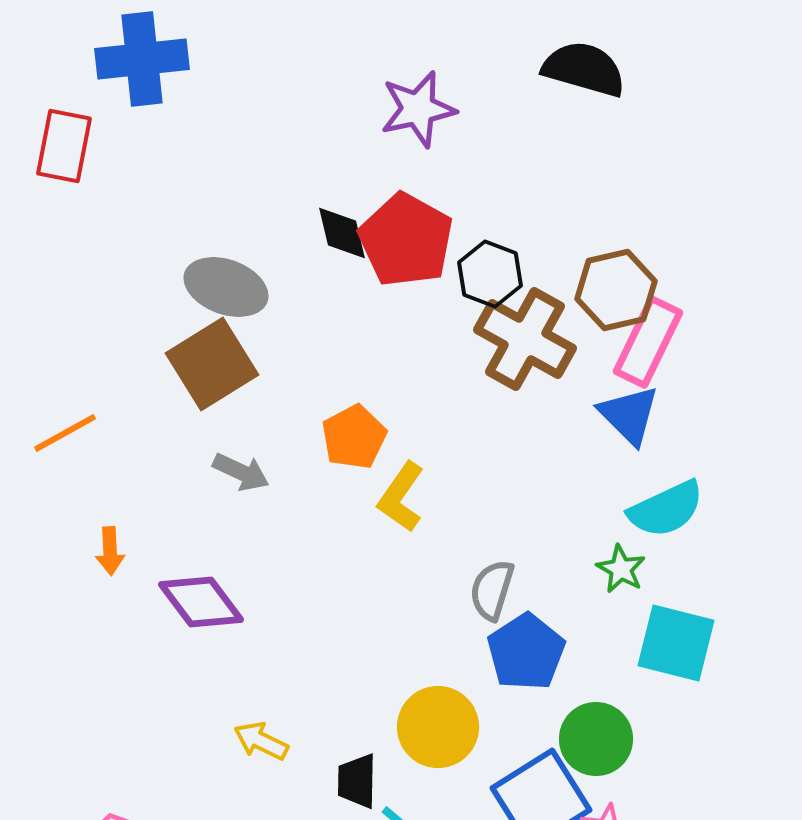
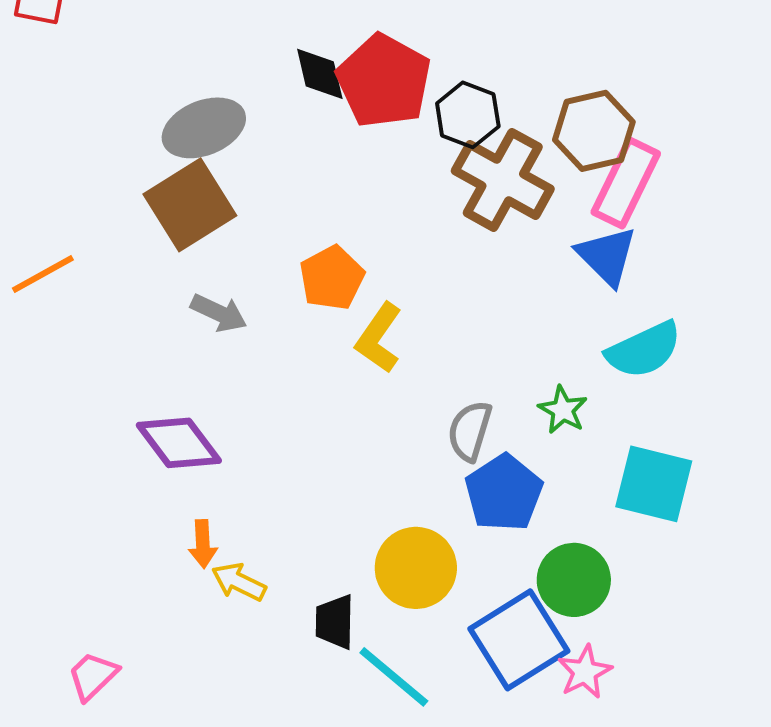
gray ellipse: (226, 287) -> (204, 128), turned -42
orange arrow: (110, 551) -> (203, 544), moved
green star: (621, 569) -> (563, 410), moved

